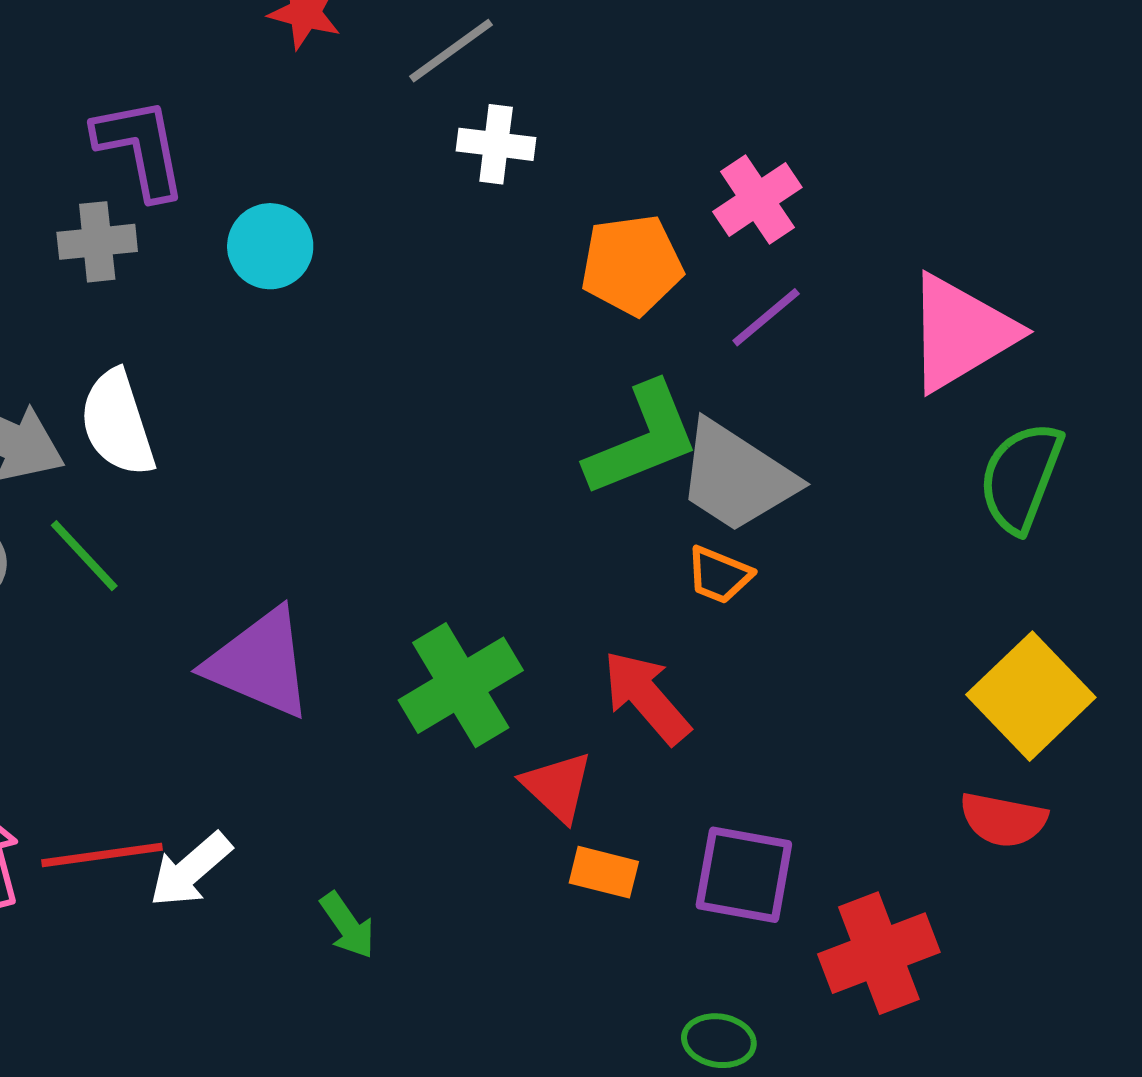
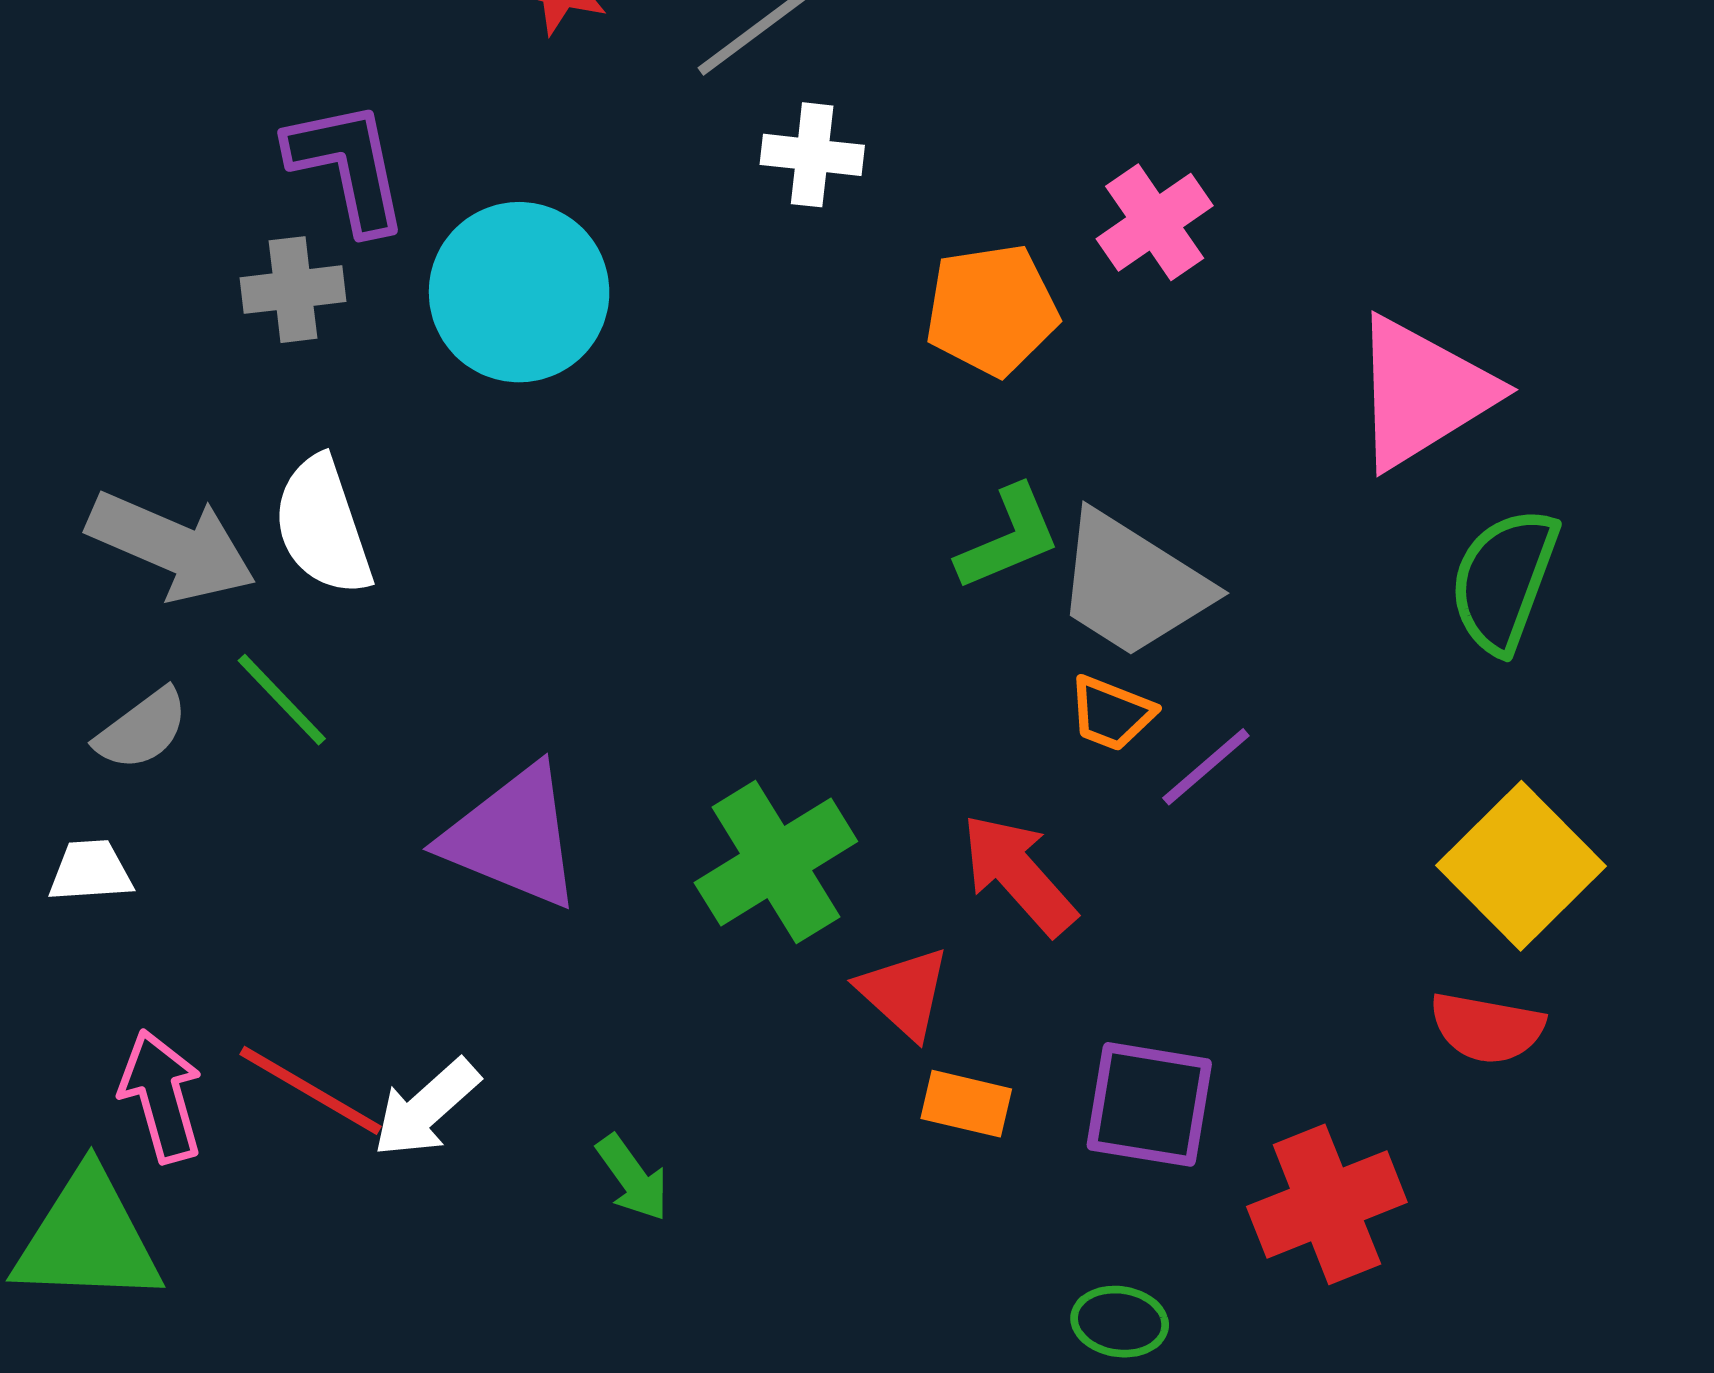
cyan circle: (270, 246) -> (519, 292), size x1.6
purple line: (766, 317) -> (1206, 767), moved
green L-shape: (642, 440) -> (1009, 538), size x0.7
red line: (102, 855) -> (311, 1090), turned 39

